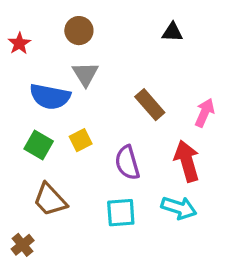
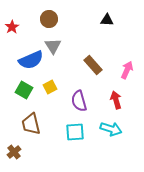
blue semicircle: (50, 97) -> (31, 60), turned -35
red arrow: (187, 161) -> (116, 100), size x0.7
brown trapezoid: (50, 200) -> (31, 124), turned 30

